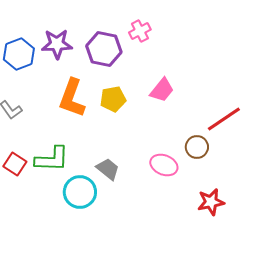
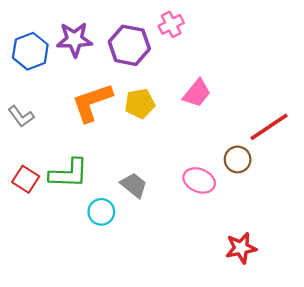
orange L-shape: (72, 98) -> (92, 102), turned 51
cyan circle: (80, 192) -> (101, 212), size x0.7
red star: (211, 202) -> (241, 248), moved

